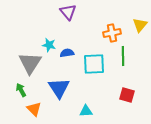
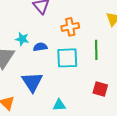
orange cross: (112, 33) -> (70, 27), moved

